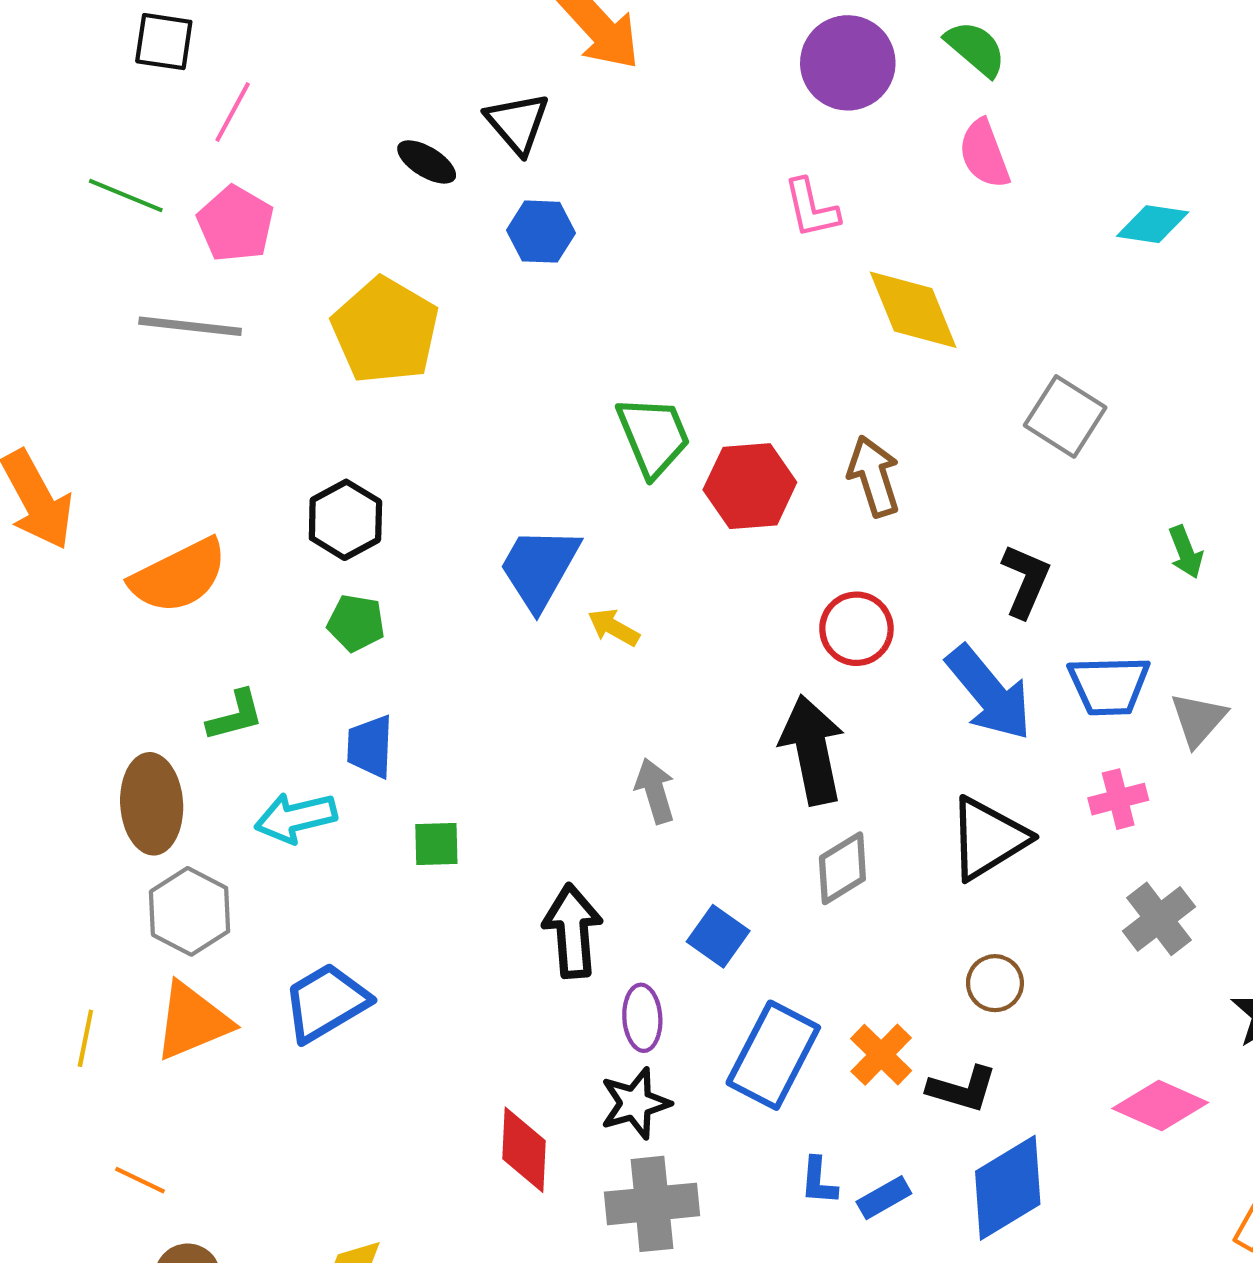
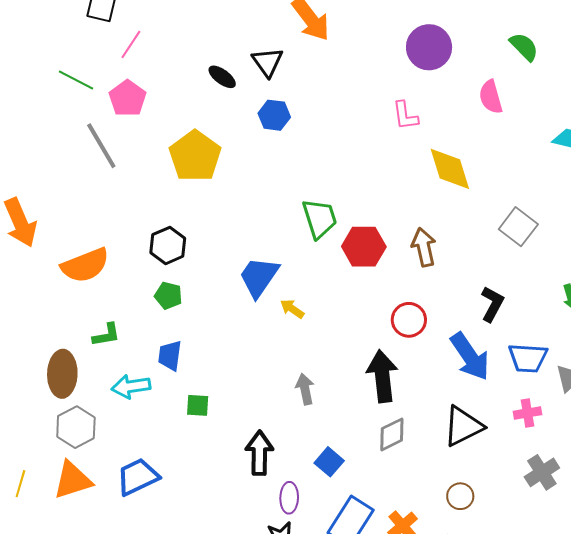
green semicircle: (976, 49) -> (524, 47), moved
gray line: (190, 326) -> (101, 146), turned 48

